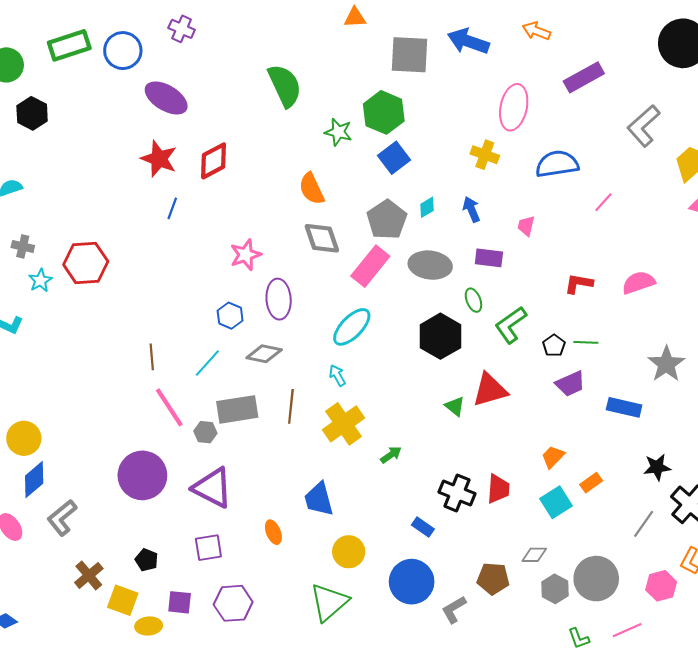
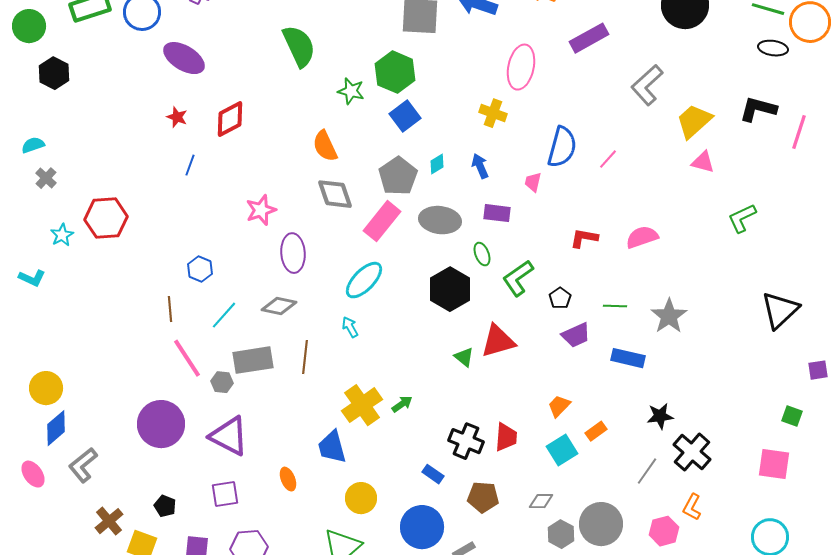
red star: (159, 159) -> (177, 117), size x0.6
blue semicircle: (557, 164) -> (562, 147), moved, turned 114
gray cross: (23, 246) -> (46, 178), moved, turned 30
blue hexagon: (230, 316) -> (200, 269), moved
green line: (586, 342) -> (615, 306), moved
yellow cross: (344, 424) -> (362, 405), moved
brown pentagon: (493, 579) -> (483, 497), moved

